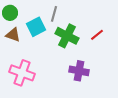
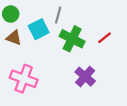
purple cross: (79, 71) -> (85, 77), turned 30

